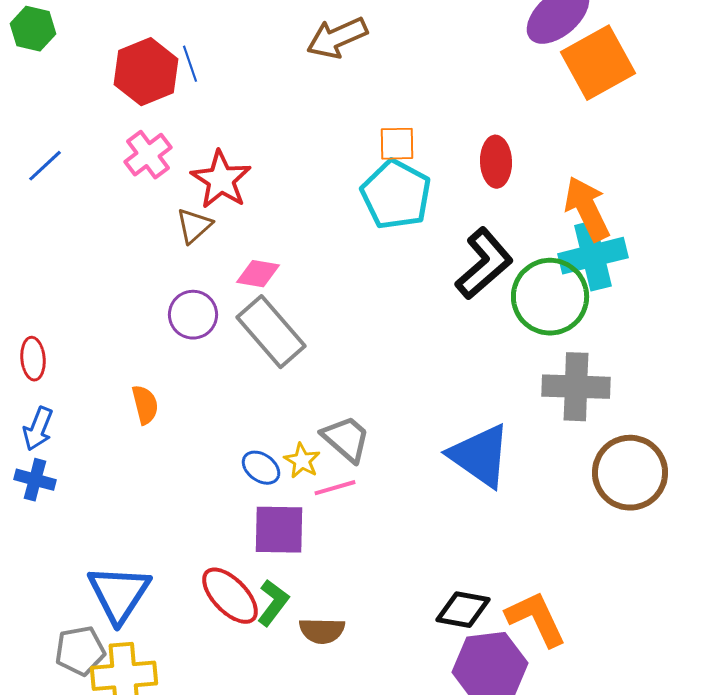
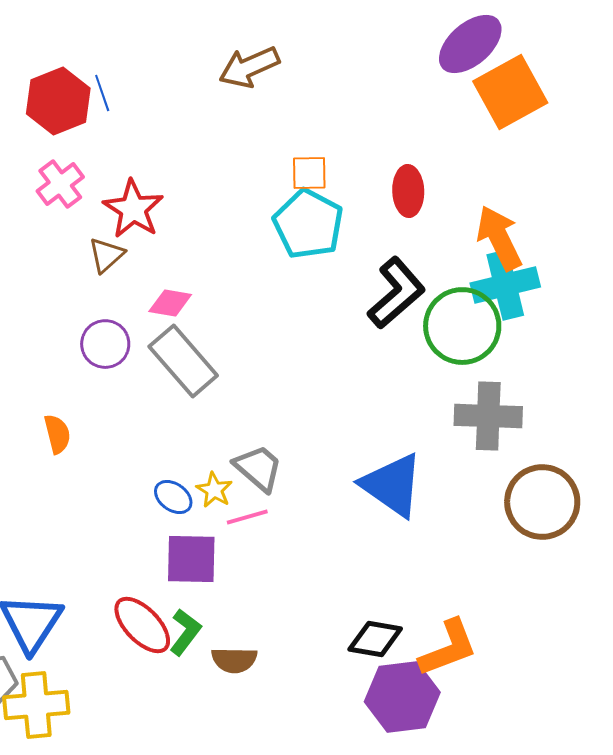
orange L-shape: (536, 619) -> (448, 648), turned 94

